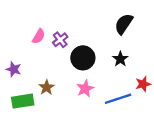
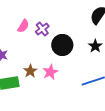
pink star: (85, 89) -> (50, 72), moved

